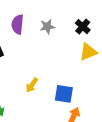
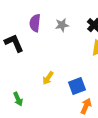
blue square: (64, 94) -> (77, 86), turned -30

